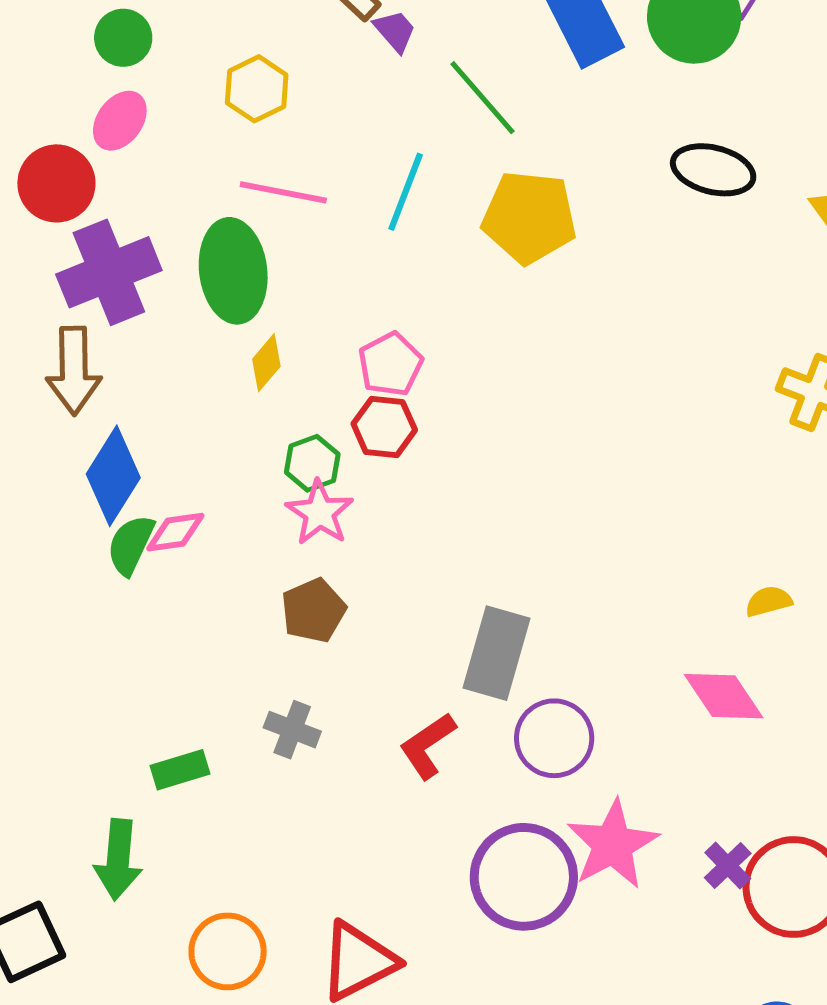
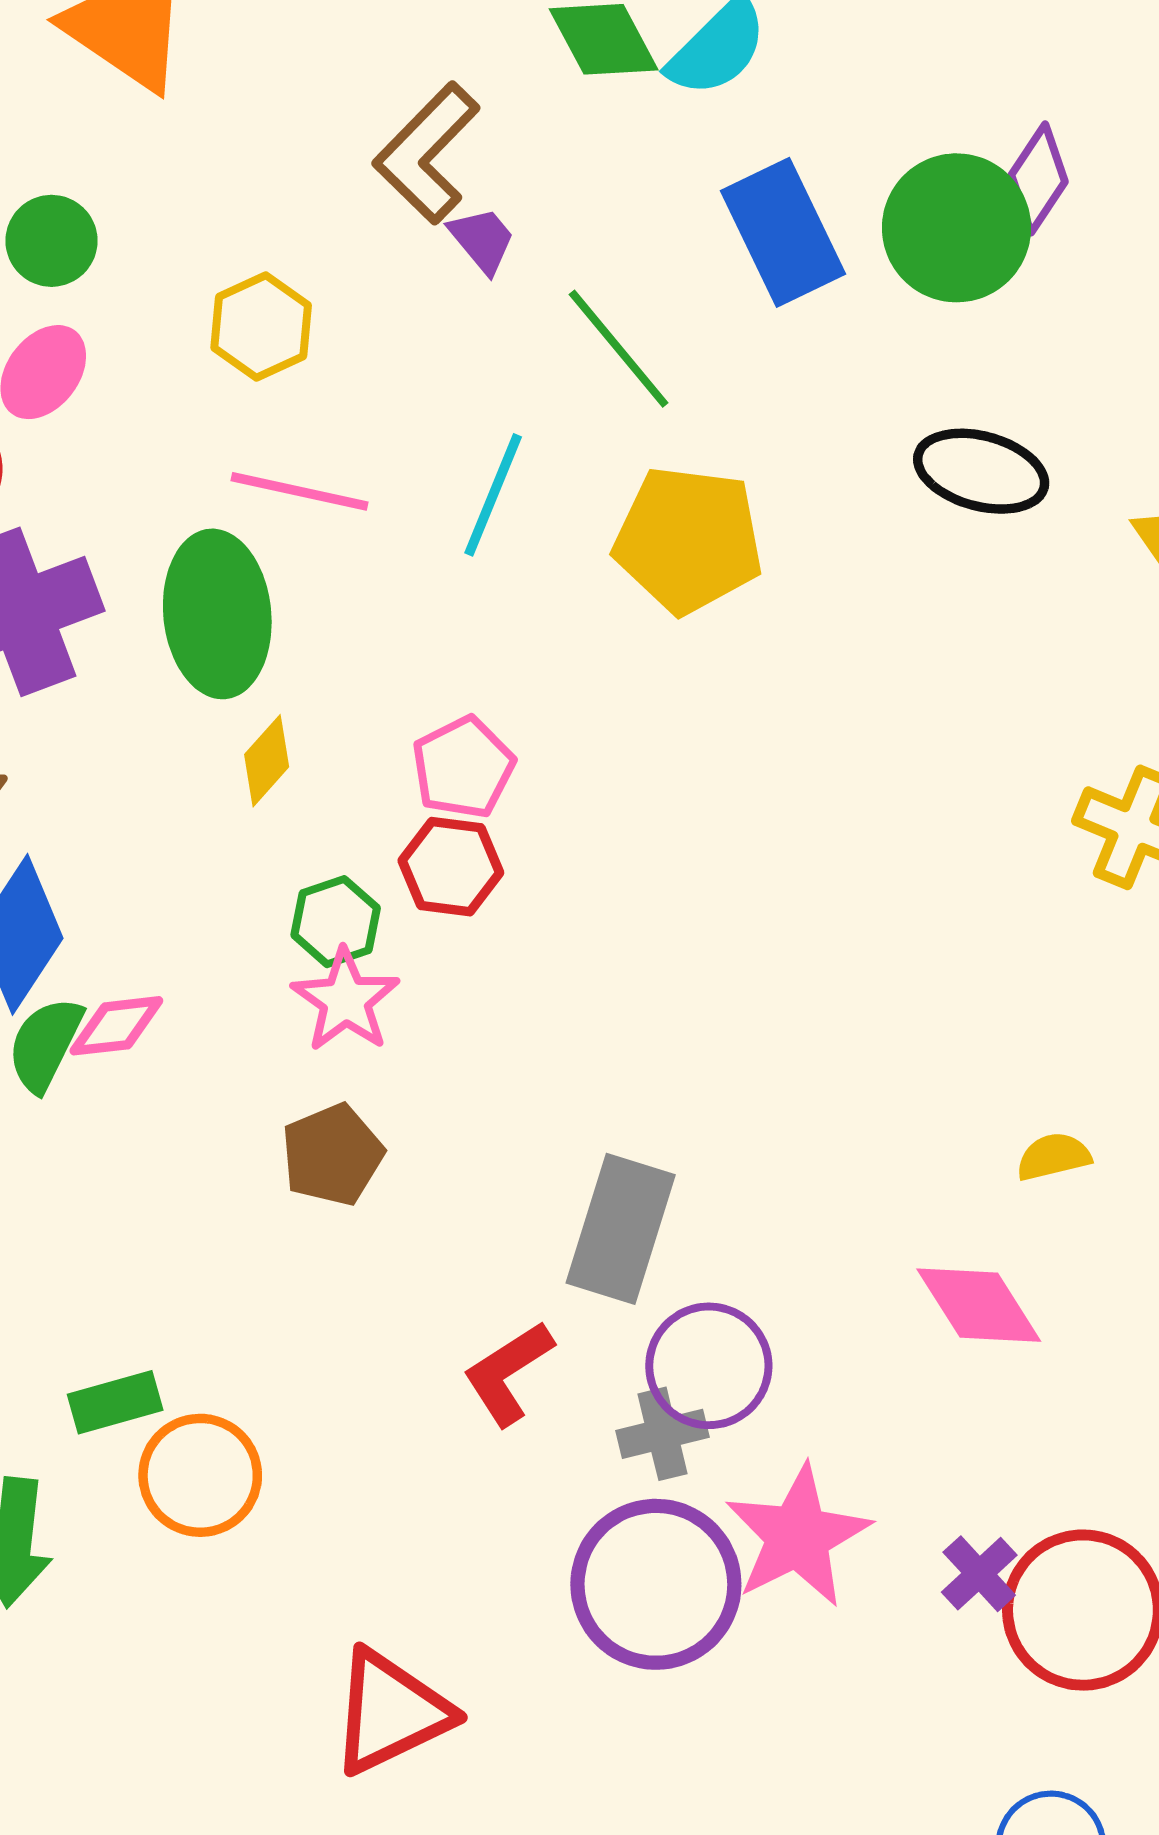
gray cross: (292, 730) -> (662, 1434), moved, turned -36
orange circle: (228, 951) -> (200, 1475), moved

